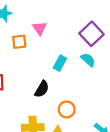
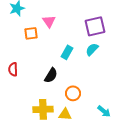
purple square: (91, 34) -> (95, 26), turned 30
cyan semicircle: (88, 60) -> (92, 49), turned -88

